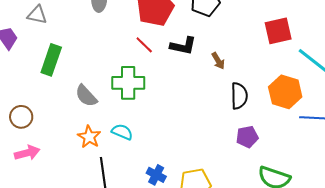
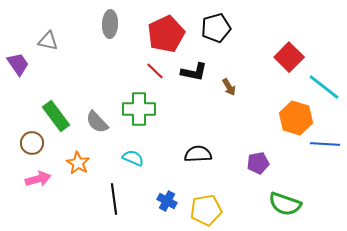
red square: (278, 31) -> (289, 57), turned -32
green rectangle: (51, 60) -> (56, 116), moved, turned -56
black semicircle: (239, 96) -> (198, 154), moved, turned -92
orange star: (89, 137) -> (78, 163), moved

